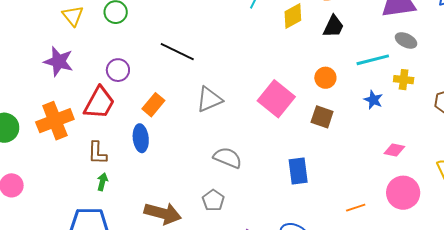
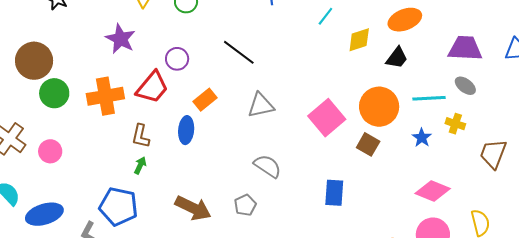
orange circle: (325, 78) -> (379, 107), size x1.8
pink diamond: (394, 150) -> (433, 191), size x1.6

